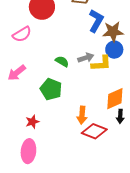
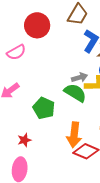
green semicircle: (62, 61) -> (75, 93), moved, size x1.6
orange arrow: (82, 115) -> (74, 135), size x1.4

